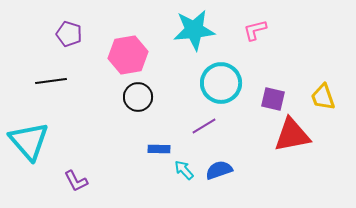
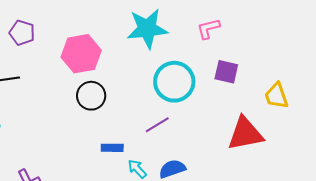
purple square: (273, 99) -> (226, 72), moved

